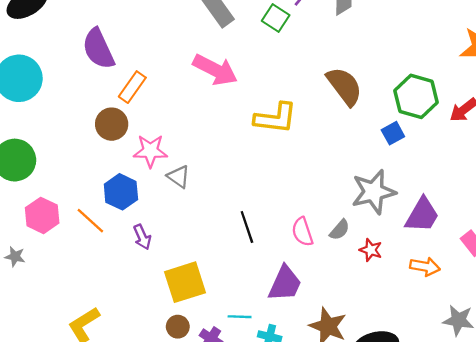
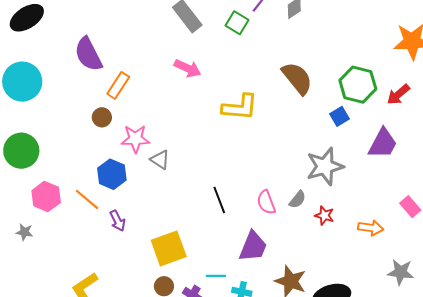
pink arrow: (215, 70) -> (188, 68), size x0.7
brown circle: (112, 124) -> (102, 117), size x0.7
purple trapezoid: (422, 215) -> (383, 143), moved
purple arrow: (142, 237) -> (118, 221), moved

